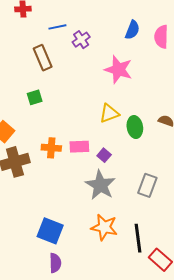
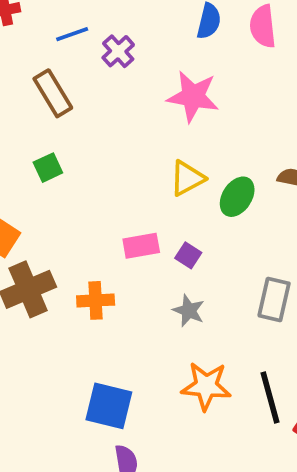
green ellipse: (135, 127) -> (237, 197), turned 50
orange cross: (51, 148) -> (96, 300), moved
gray star: (100, 185) -> (189, 311), size x0.6

